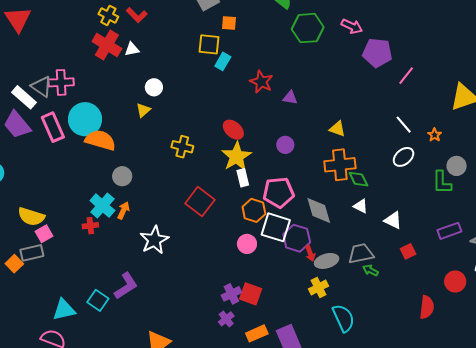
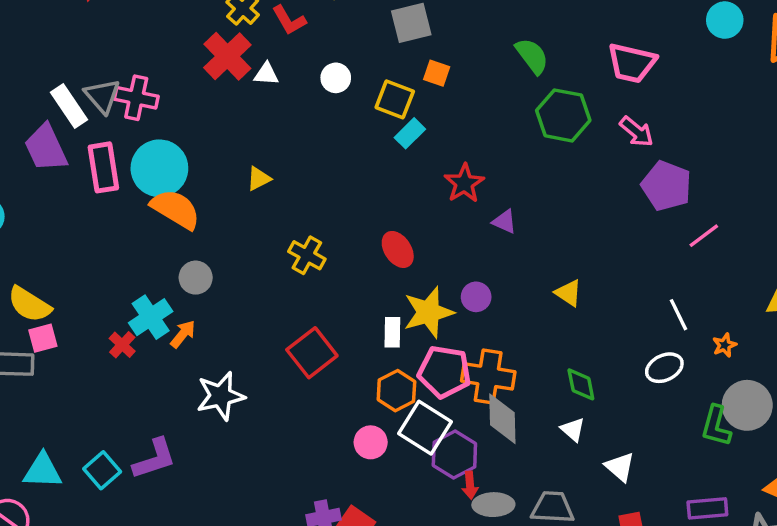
white circle: (154, 87) -> (336, 78), moved
yellow star: (236, 156) -> (429, 312), moved
orange cross: (340, 165) -> (488, 376), moved
gray circle: (457, 166) -> (747, 405), size x1.5
red cross: (90, 226) -> (122, 345), turned 35

